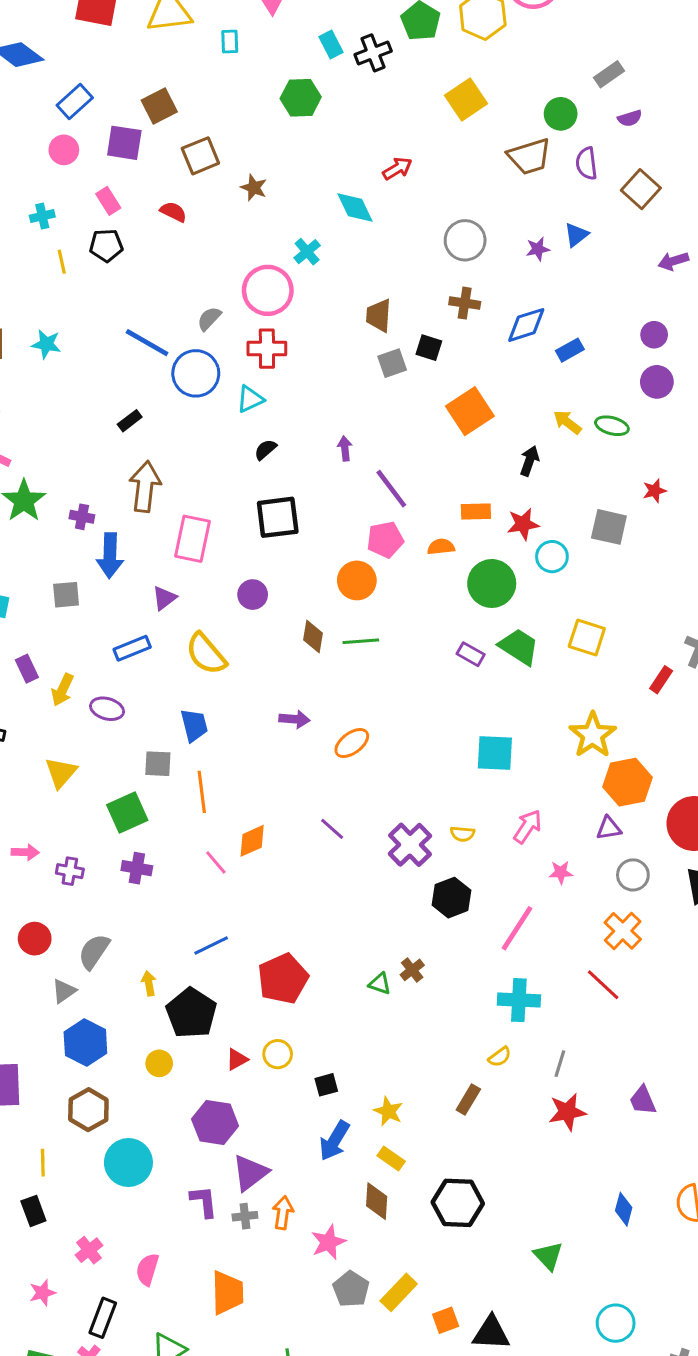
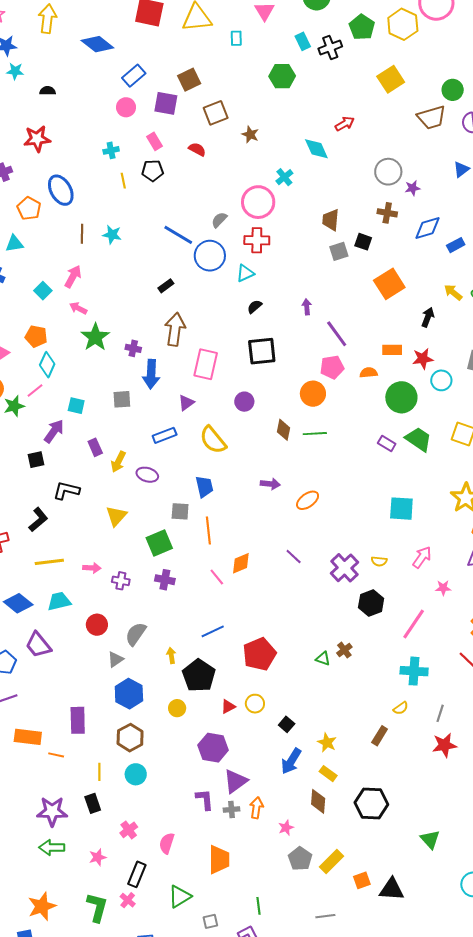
purple star: (538, 249) -> (413, 188), moved
black square: (326, 1085) -> (287, 724), turned -35
cyan circle: (128, 1163) -> (136, 774), moved, size x0.7
pink star: (328, 1242) -> (286, 828), size x0.7

